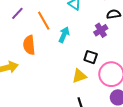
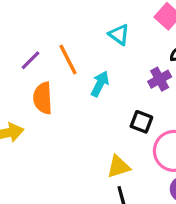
purple line: (17, 13) -> (31, 60), moved
yellow triangle: (79, 76) -> (119, 167), moved

